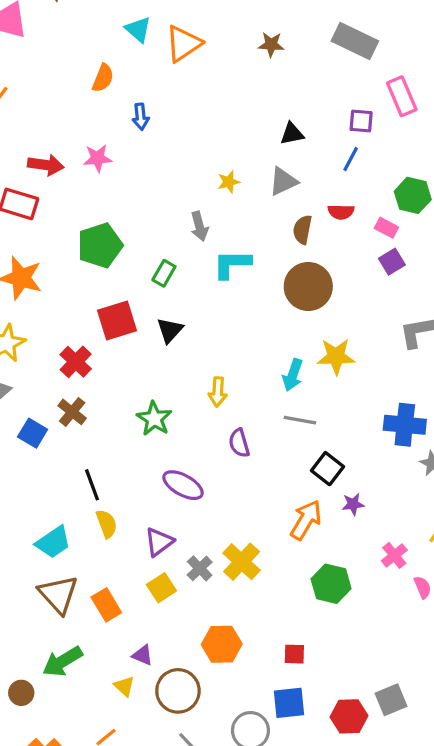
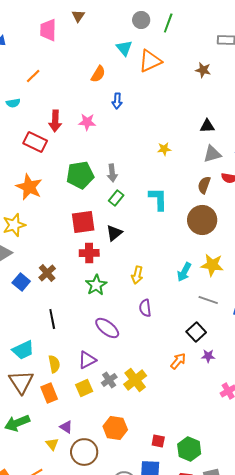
red arrow: (46, 165) -> (55, 121), turned 75
gray triangle: (283, 181) -> (212, 154), moved
gray arrow: (199, 226) -> (112, 173), moved
cyan L-shape: (232, 264) -> (158, 199), turned 80
red cross: (76, 362) -> (89, 253), moved, turned 36
gray line: (300, 420) -> (208, 300), moved
orange arrow: (306, 520) -> (178, 361), size x0.7
yellow semicircle: (107, 524) -> (54, 364), moved
green hexagon: (331, 584) -> (189, 449), moved

